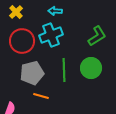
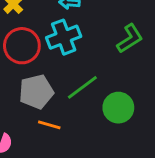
green circle: (91, 68) -> (118, 108), moved
green line: (64, 70) -> (82, 87), turned 55

